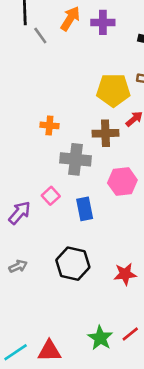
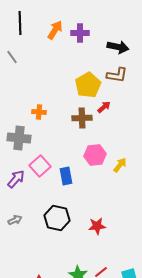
gray line: (40, 35) -> (12, 57), moved
yellow pentagon: (113, 90) -> (88, 85), turned -30
gray cross: (76, 159) -> (19, 138), moved
pink square: (51, 196) -> (40, 166), size x1.5

